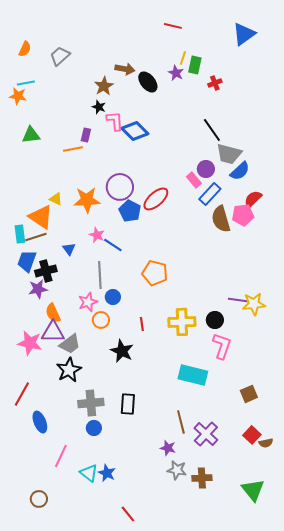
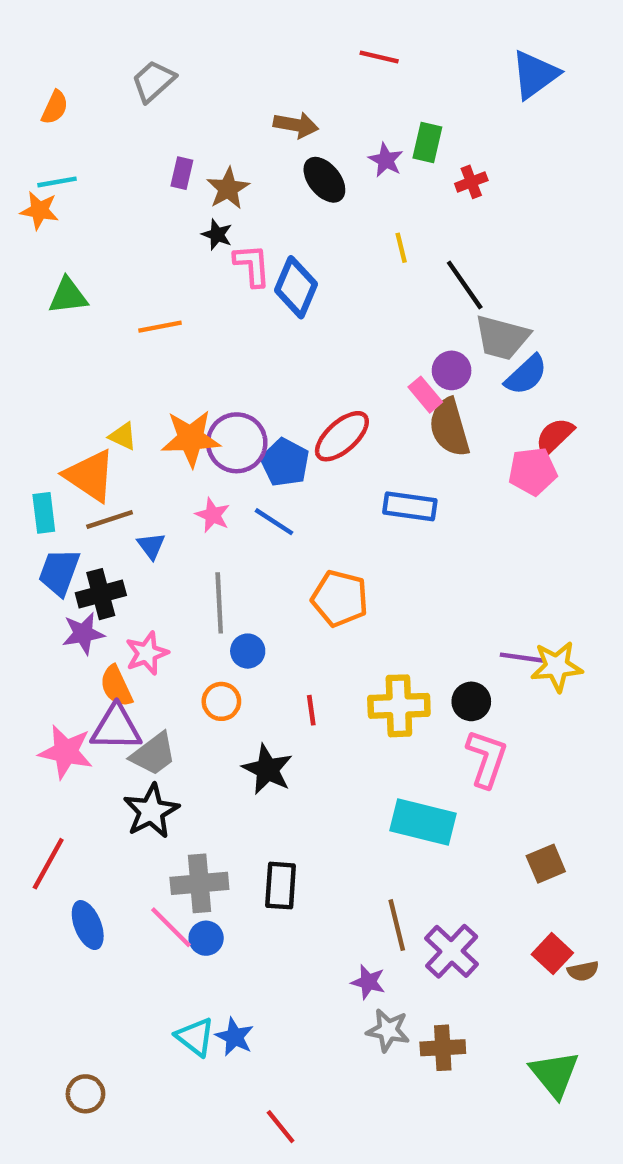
gray trapezoid: (60, 56) -> (153, 81), moved
yellow line: (183, 58) -> (401, 248), moved, turned -32
brown arrow: (125, 69) -> (296, 125), moved
blue diamond: (135, 131) -> (296, 287), turned 68
purple rectangle: (86, 135) -> (182, 173), moved
purple circle: (120, 187) -> (237, 443), moved
blue rectangle: (210, 194) -> (410, 506), moved, turned 55
brown semicircle: (221, 219) -> (449, 427), moved
brown line: (36, 237) -> (110, 520), moved
blue line: (113, 245) -> (274, 522), moved
pink star: (88, 302) -> (147, 653), moved
pink line: (61, 456) -> (171, 927), moved, turned -70

